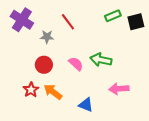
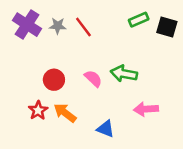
black square: (136, 22) -> (167, 27), turned 30
gray star: (47, 37) -> (58, 26), moved

